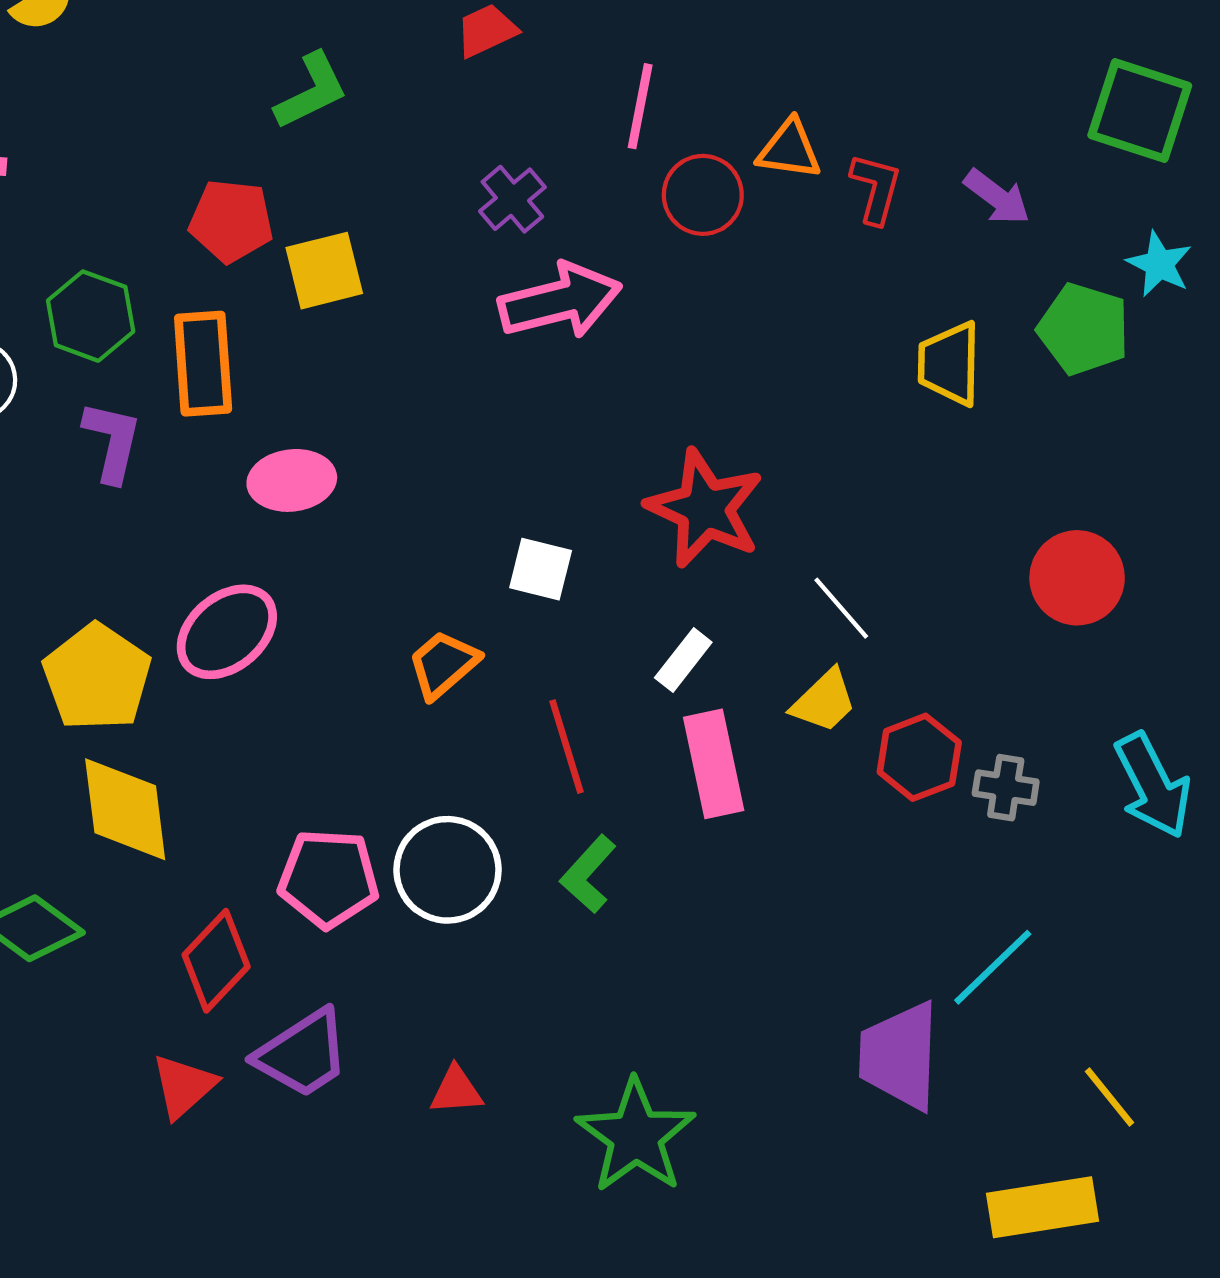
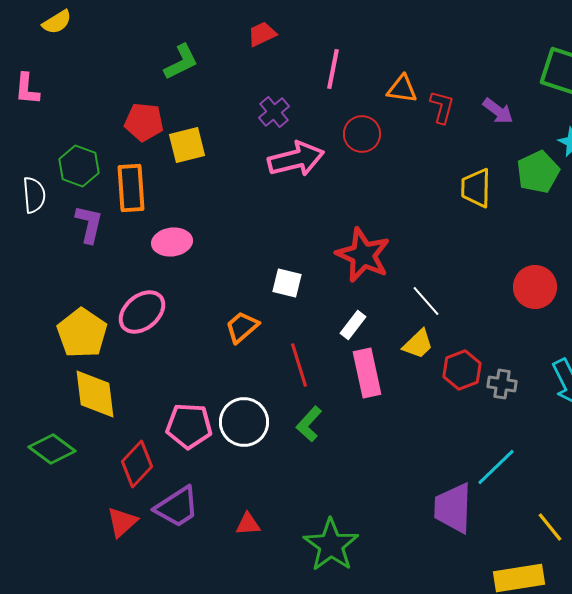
red circle: (703, 195) -> (362, 134), moved
green pentagon: (1084, 329) -> (538, 172), turned 30

